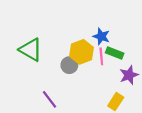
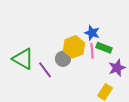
green triangle: (31, 50) -> (23, 59), moved
purple line: (49, 99) -> (45, 70), moved

